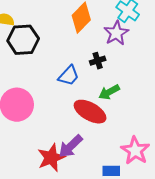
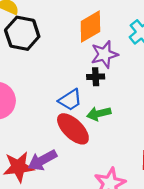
purple star: (116, 33) -> (104, 54), moved
blue trapezoid: (69, 76) -> (70, 100), moved

